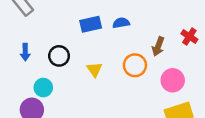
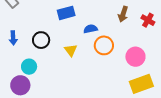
blue semicircle: (121, 23) -> (91, 29), moved
brown arrow: (158, 46) -> (123, 14), moved

